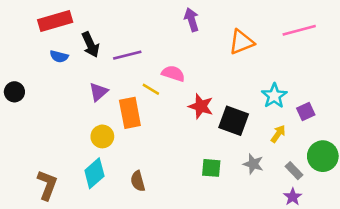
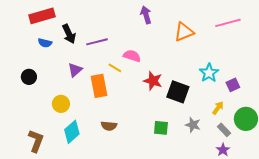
black circle: (14, 92) -> (29, 77), moved
yellow arrow: (278, 134) -> (218, 108), moved
yellow circle: (102, 136) -> (61, 104), moved
brown semicircle: (138, 181) -> (109, 126), moved, turned -70

